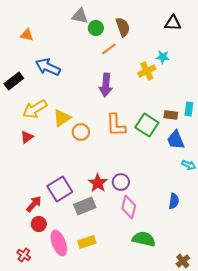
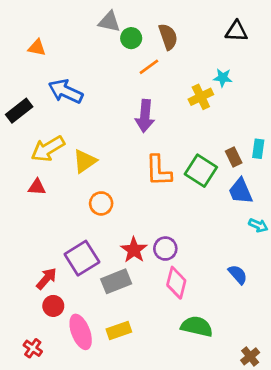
brown rectangle: (171, 115) -> (234, 157), turned 56
orange circle: (81, 132) -> (101, 203), moved
red triangle: (27, 137) -> (37, 187), turned 40
blue semicircle: (174, 201) -> (238, 274), turned -49

